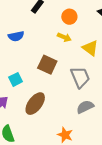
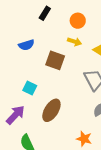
brown square: (47, 65) -> (55, 60), moved
cyan square: (16, 79) -> (30, 88), turned -32

